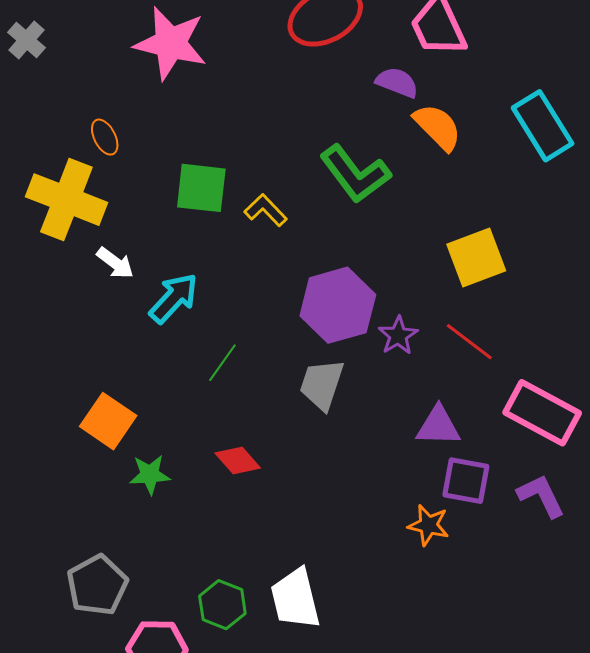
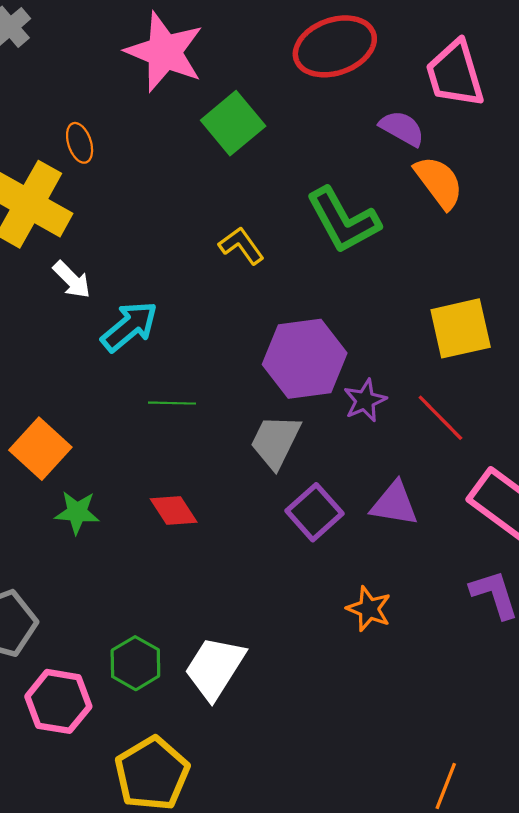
green square: (201, 188) -> (233, 123), moved, turned 36
green line: (222, 363) -> (172, 403), turned 48
purple square: (466, 481) -> (315, 512), moved, turned 30
white trapezoid: (295, 599) -> (215, 668), turned 38

